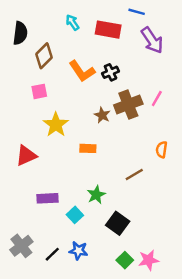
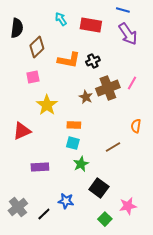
blue line: (137, 12) -> (123, 10), moved
orange L-shape: (82, 71) -> (69, 60), turned -45
cyan square: (75, 215) -> (73, 143), moved, turned -32
blue star: (78, 251) -> (66, 201), moved
pink star: (149, 260) -> (128, 206), moved

